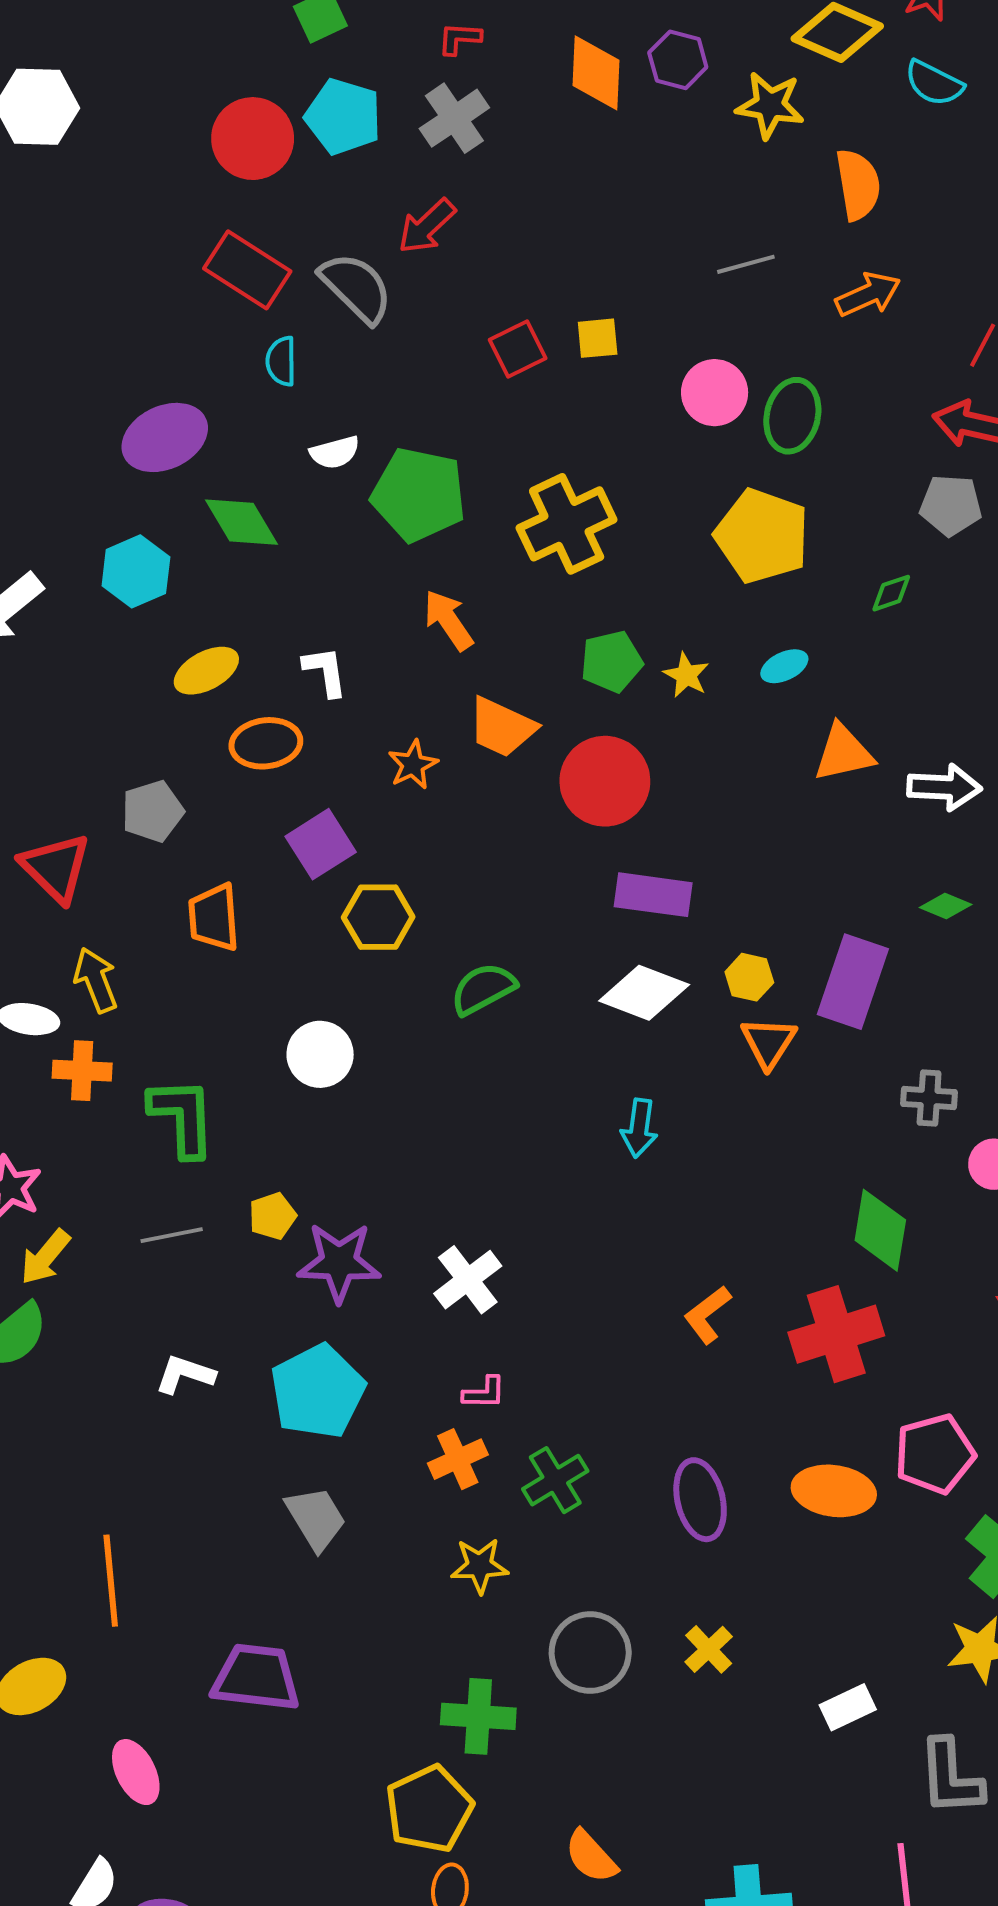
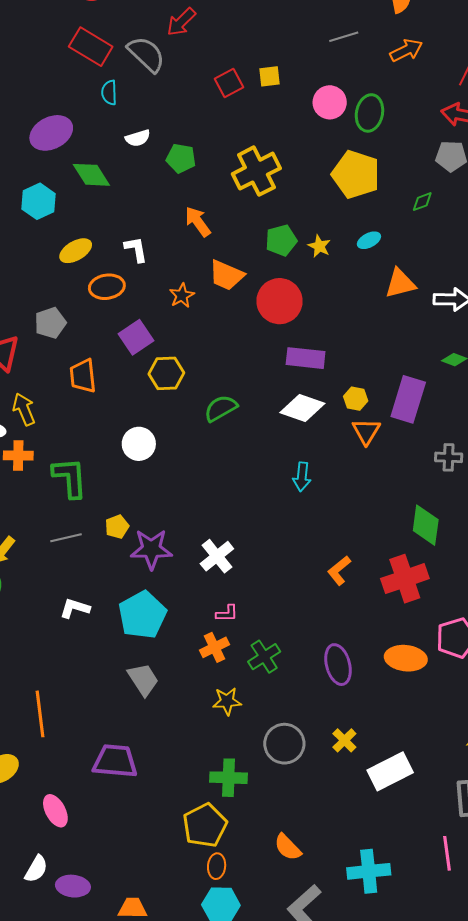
green pentagon: (419, 495) -> (181, 158), size x0.6
white rectangle: (848, 1707) -> (390, 771), moved, size x1.6

